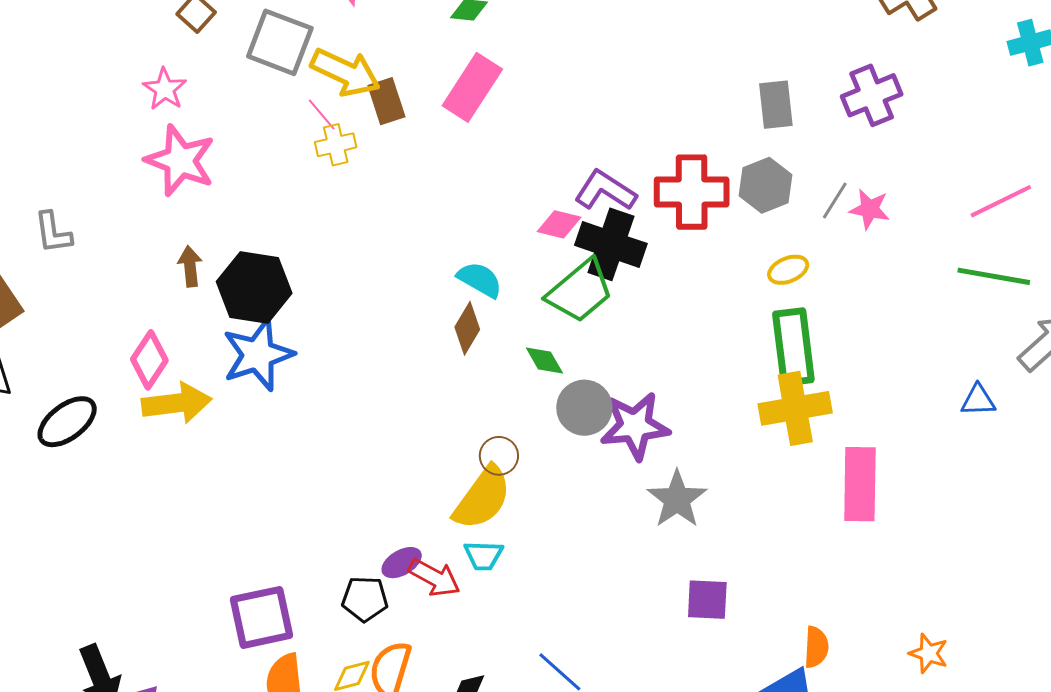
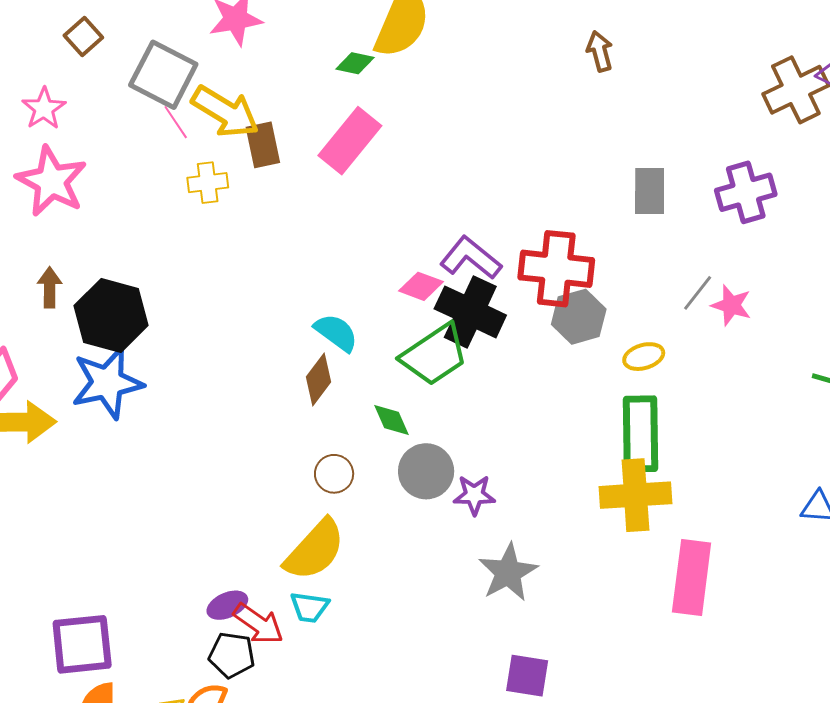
pink line: (322, 115) -> (176, 122), moved
gray hexagon: (765, 185) -> (579, 317), moved
purple star: (635, 426) -> (474, 495), size x0.6
brown circle: (499, 456) -> (334, 474), moved
black pentagon: (365, 599) -> (232, 655), moved

